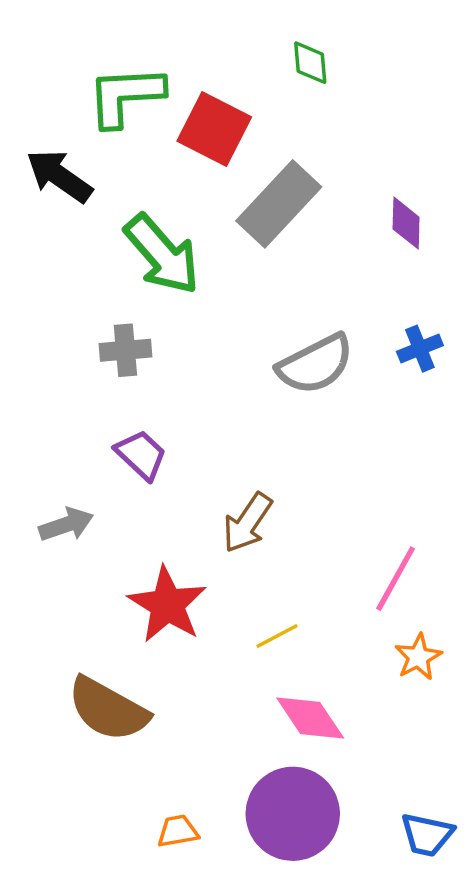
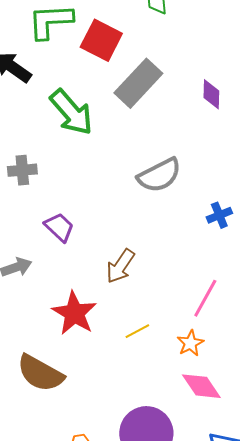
blue cross: (420, 349) -> (219, 215), moved
gray cross: (125, 350) -> (22, 170), moved
orange star: (418, 657) -> (190, 343), moved
pink diamond: (310, 718) -> (201, 386), moved

